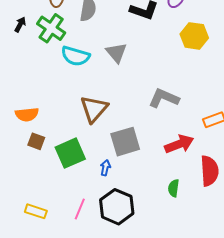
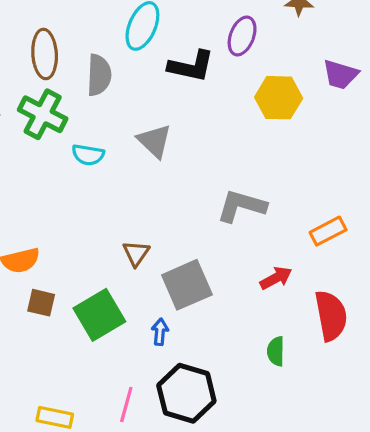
cyan semicircle: (75, 56) -> (88, 155), size x0.7
brown triangle: (94, 109) -> (136, 253), moved, size x0.6
red arrow: (179, 144) -> (276, 278), size x0.7

